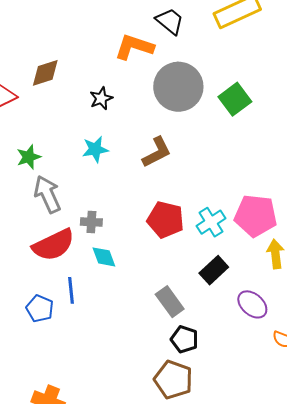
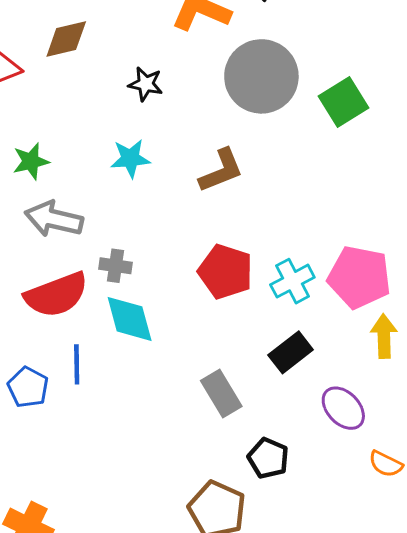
black star: (101, 98) -> (146, 84), turned 30
gray arrow: (47, 194) -> (54, 219), turned -57
cyan diamond: (104, 257) -> (130, 319), size x1.4
black pentagon: (184, 339) -> (268, 458), moved

